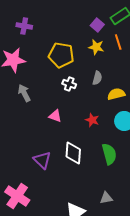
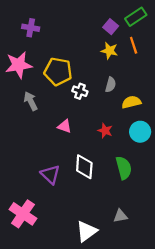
yellow pentagon: (61, 55) -> (58, 72), moved

